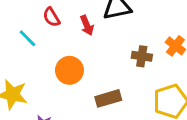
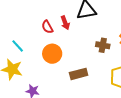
red semicircle: (51, 17) -> (47, 27), moved
cyan line: (27, 38) -> (18, 46), moved

